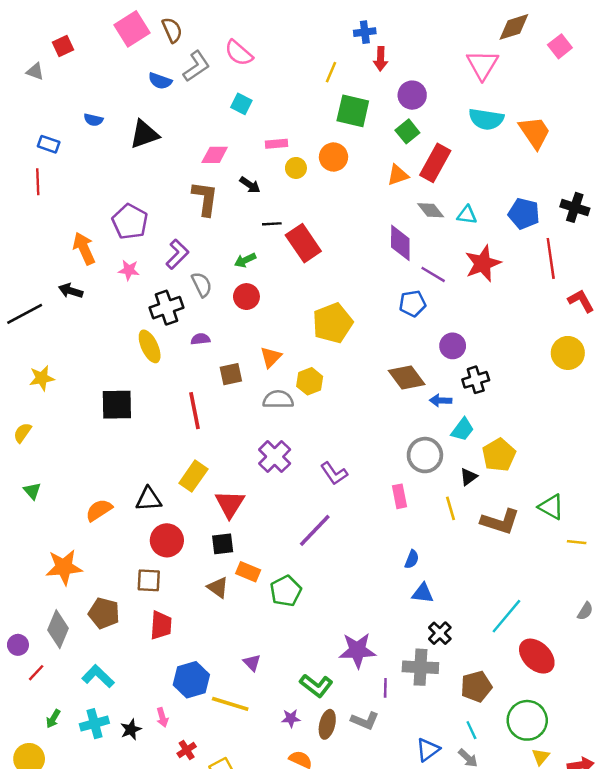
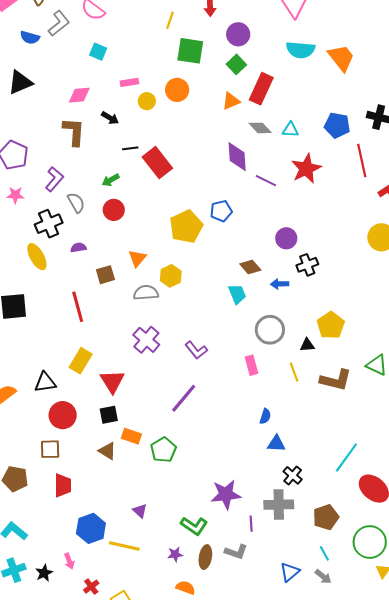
blue pentagon: (413, 304) -> (221, 211), moved
brown diamond: (407, 377) -> (250, 267), size x0.7
cyan trapezoid: (462, 430) -> (237, 294), moved, turned -55
black triangle: (469, 477) -> (307, 345), turned 35

